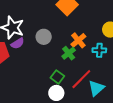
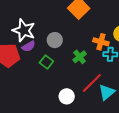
orange cross: (78, 40) -> (101, 42), moved, turned -35
green square: (57, 77) -> (46, 62), moved

